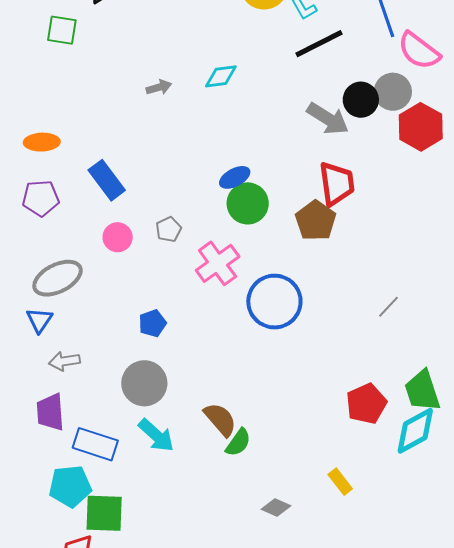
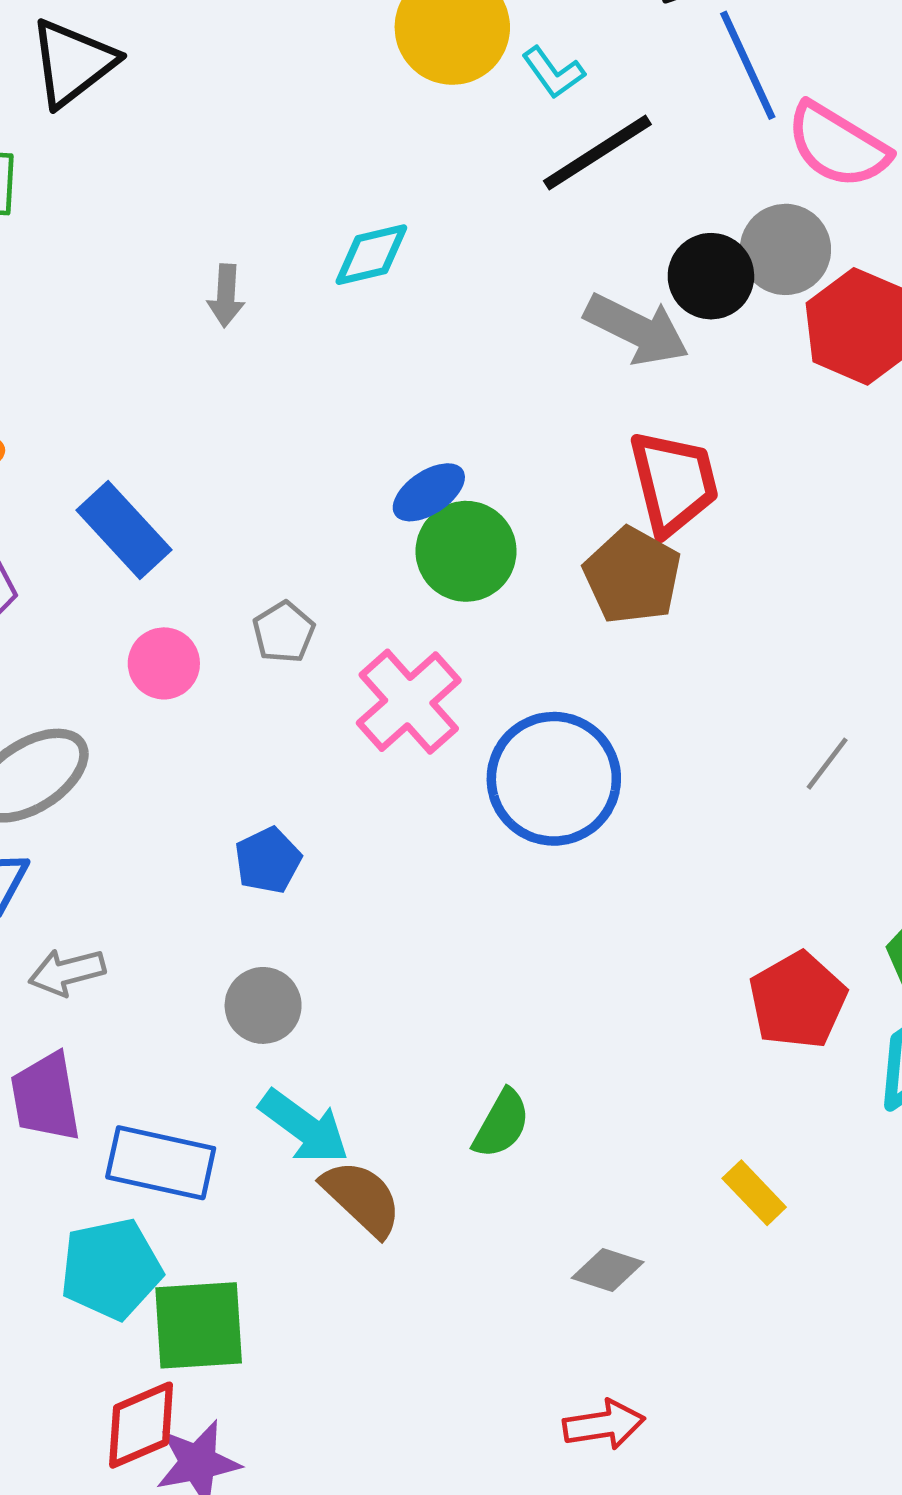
gray arrow: (159, 87) -> (226, 296), turned 115
gray circle: (144, 383) -> (263, 1005), size x0.7
brown semicircle: (220, 419) -> (362, 1198), moved

